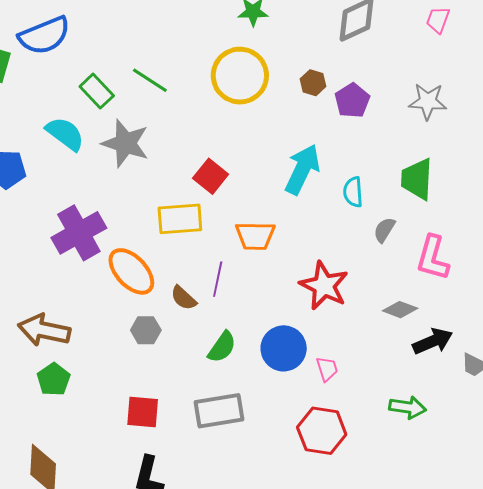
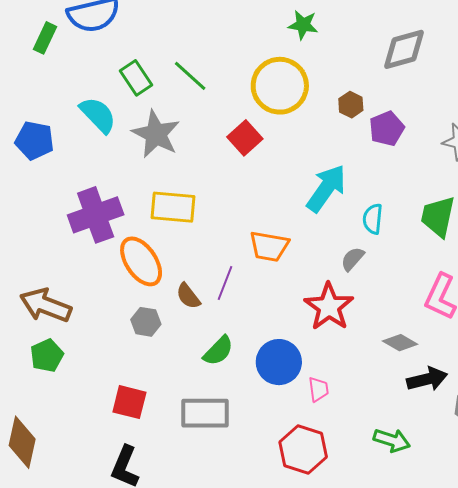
red square: (211, 176) -> (245, 138), moved
yellow rectangle: (180, 219) -> (173, 207), moved
gray semicircle: (384, 230) -> (353, 259), moved

